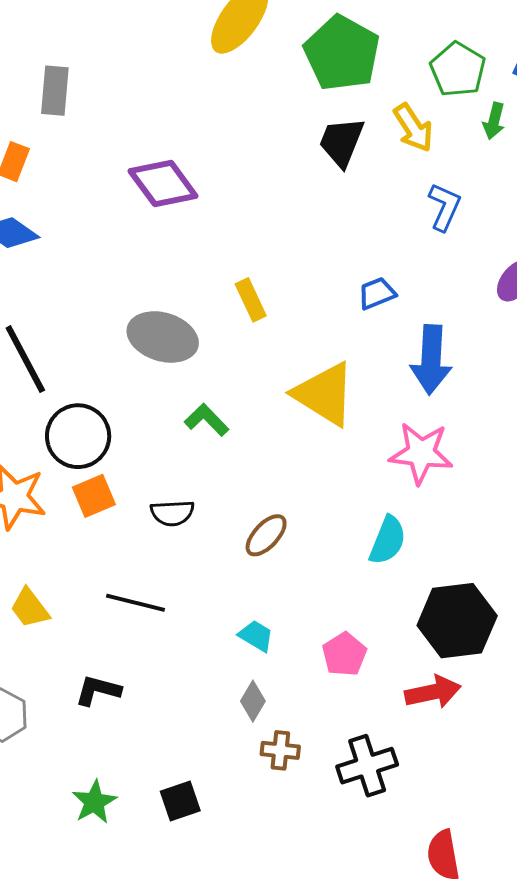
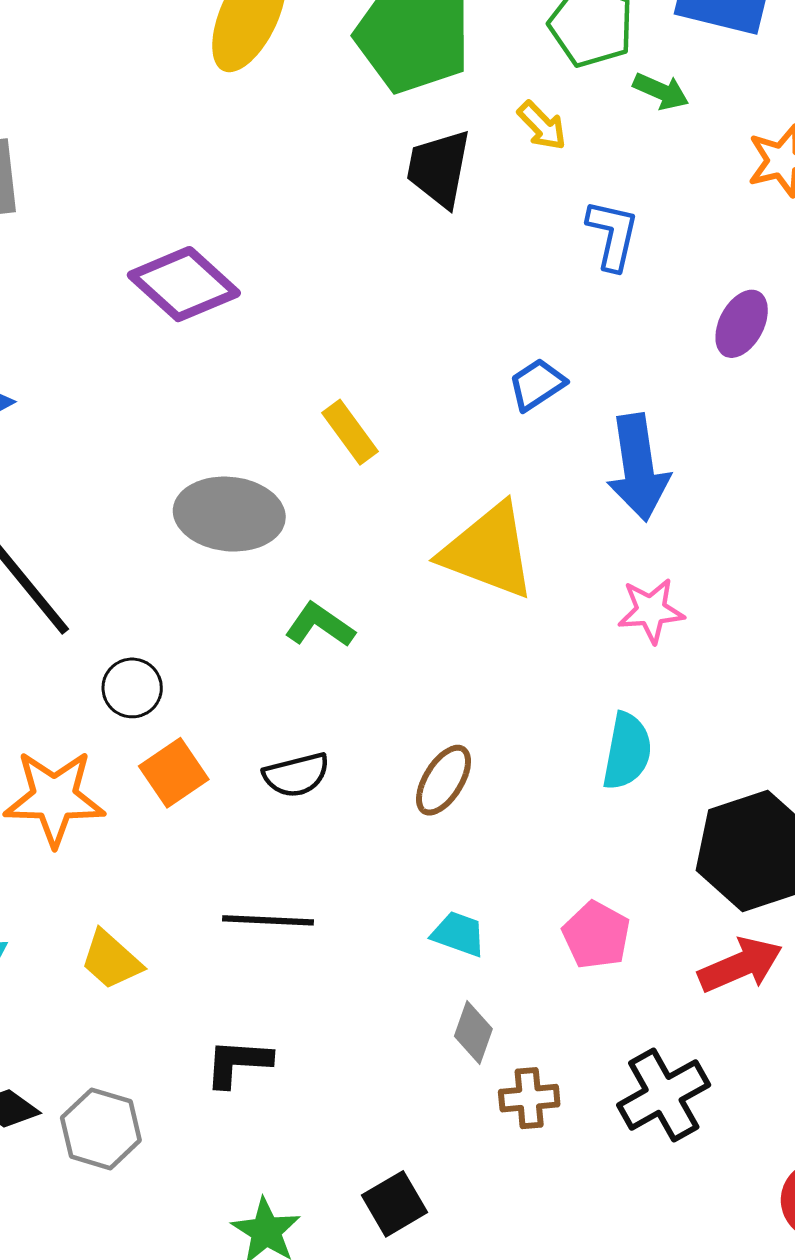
green arrow: (494, 121) -> (661, 91), turned -69
yellow arrow: (413, 128) -> (542, 126), size x0.7
black circle: (78, 436) -> (132, 688), size x0.6
pink star: (421, 453) -> (651, 611), size x0.7

